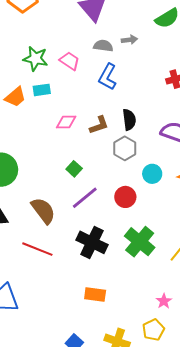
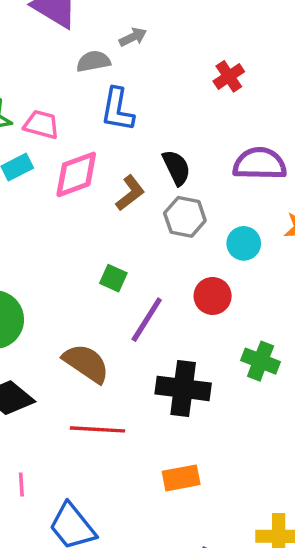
pink trapezoid: (70, 61) -> (41, 124), moved
pink diamond: (66, 122) -> (76, 174), moved, size x1.4
green cross: (140, 242) -> (261, 361), size x0.7
orange rectangle: (95, 294) -> (181, 478), moved

